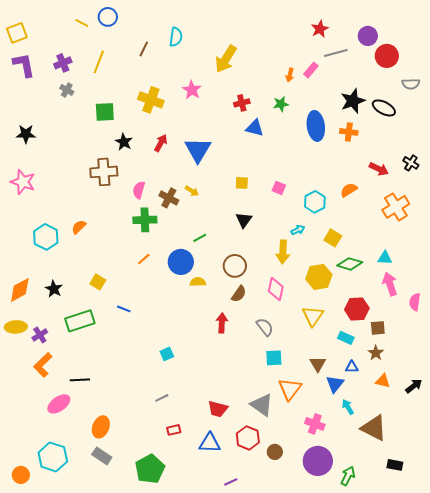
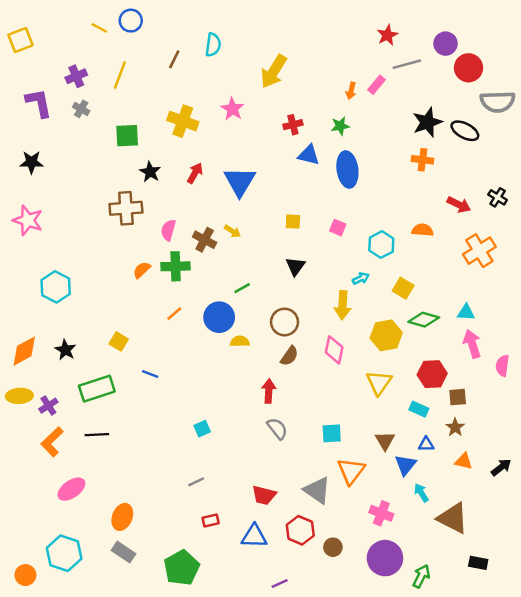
purple L-shape: (24, 65) -> (39, 103), moved
gray semicircle: (411, 84) -> (498, 102), size x1.6
blue ellipse: (316, 126) -> (347, 169), moved
orange semicircle: (349, 190) -> (423, 230), turned 36
orange semicircle: (79, 227) -> (142, 270), moved
gray semicircle: (265, 327) -> (277, 429), moved
black line: (80, 380) -> (97, 435), moved

